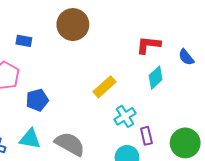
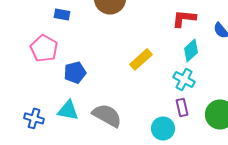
cyan cross: (125, 116) -> (184, 79), moved, turned -30

